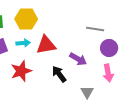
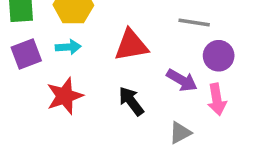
red triangle: (46, 45) -> (131, 45), moved
purple arrow: (78, 59) -> (182, 80), moved
gray triangle: (87, 92) -> (180, 133), turned 32

